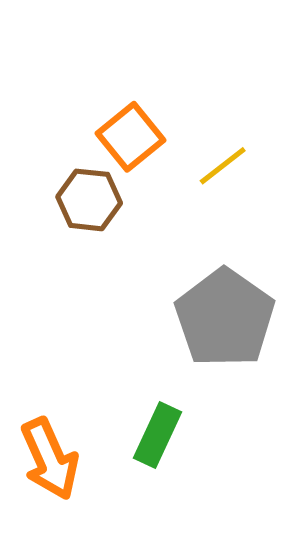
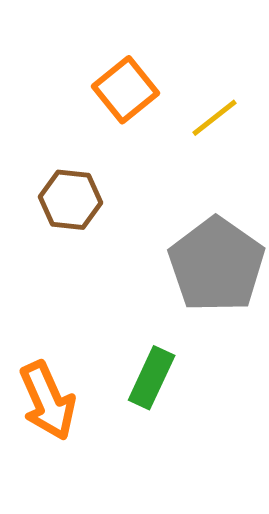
brown hexagon: (89, 200) -> (71, 200), moved

